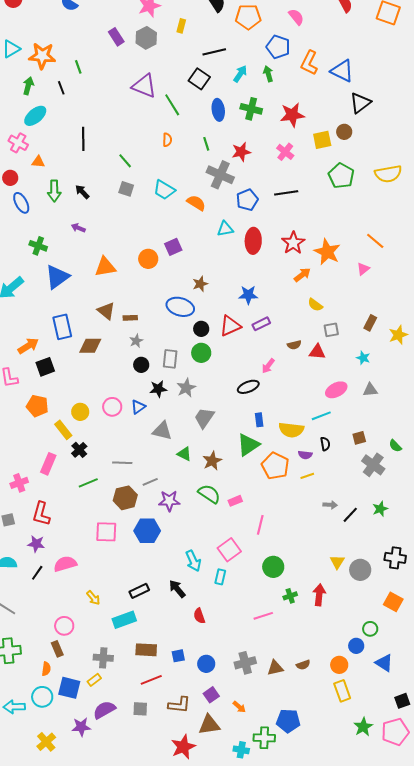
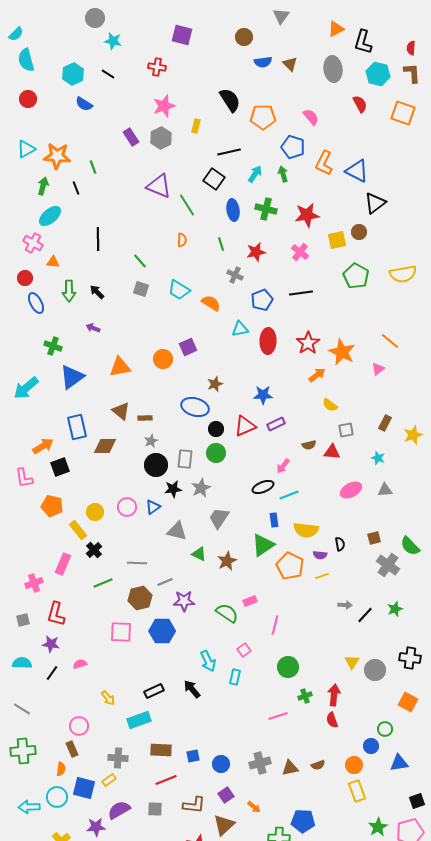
gray cross: (220, 175) -> (235, 275), size x0.6
black circle: (141, 365) -> (156, 465), size x1.5
cyan line: (321, 416) -> (289, 495), moved
green semicircle: (395, 446) -> (410, 546), size x1.5
green semicircle: (209, 494) -> (227, 613), moved
pink square: (229, 550) -> (244, 650), size x0.6
pink semicircle: (65, 564) -> (80, 664), size x0.6
red semicircle: (199, 616) -> (332, 720), moved
blue triangle: (384, 663) -> (399, 763), turned -42
brown triangle: (209, 725) -> (224, 825), turned -35

